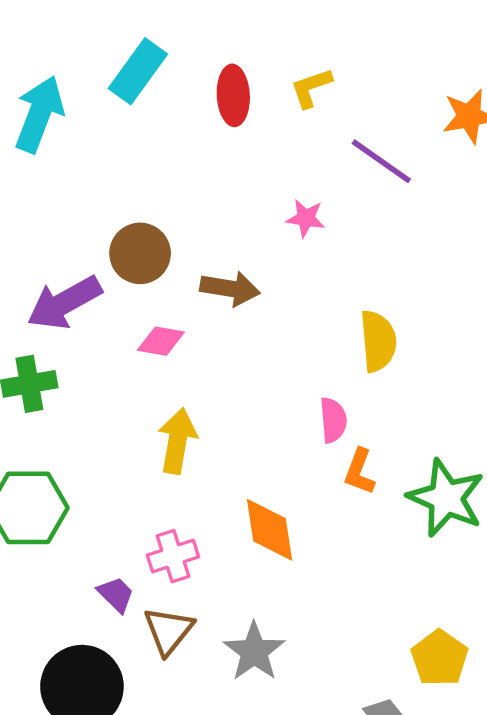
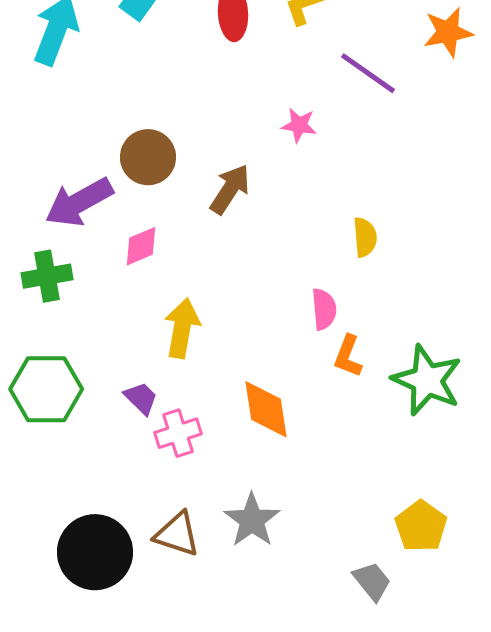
brown arrow: (230, 288) -> (230, 189), turned -66
pink diamond: (161, 341) -> (141, 246), moved, turned -33
yellow semicircle: (378, 341) -> (365, 237), size x0.7
purple trapezoid: (116, 594) -> (141, 398), moved
brown triangle: (169, 631) -> (177, 534), moved, turned -51

